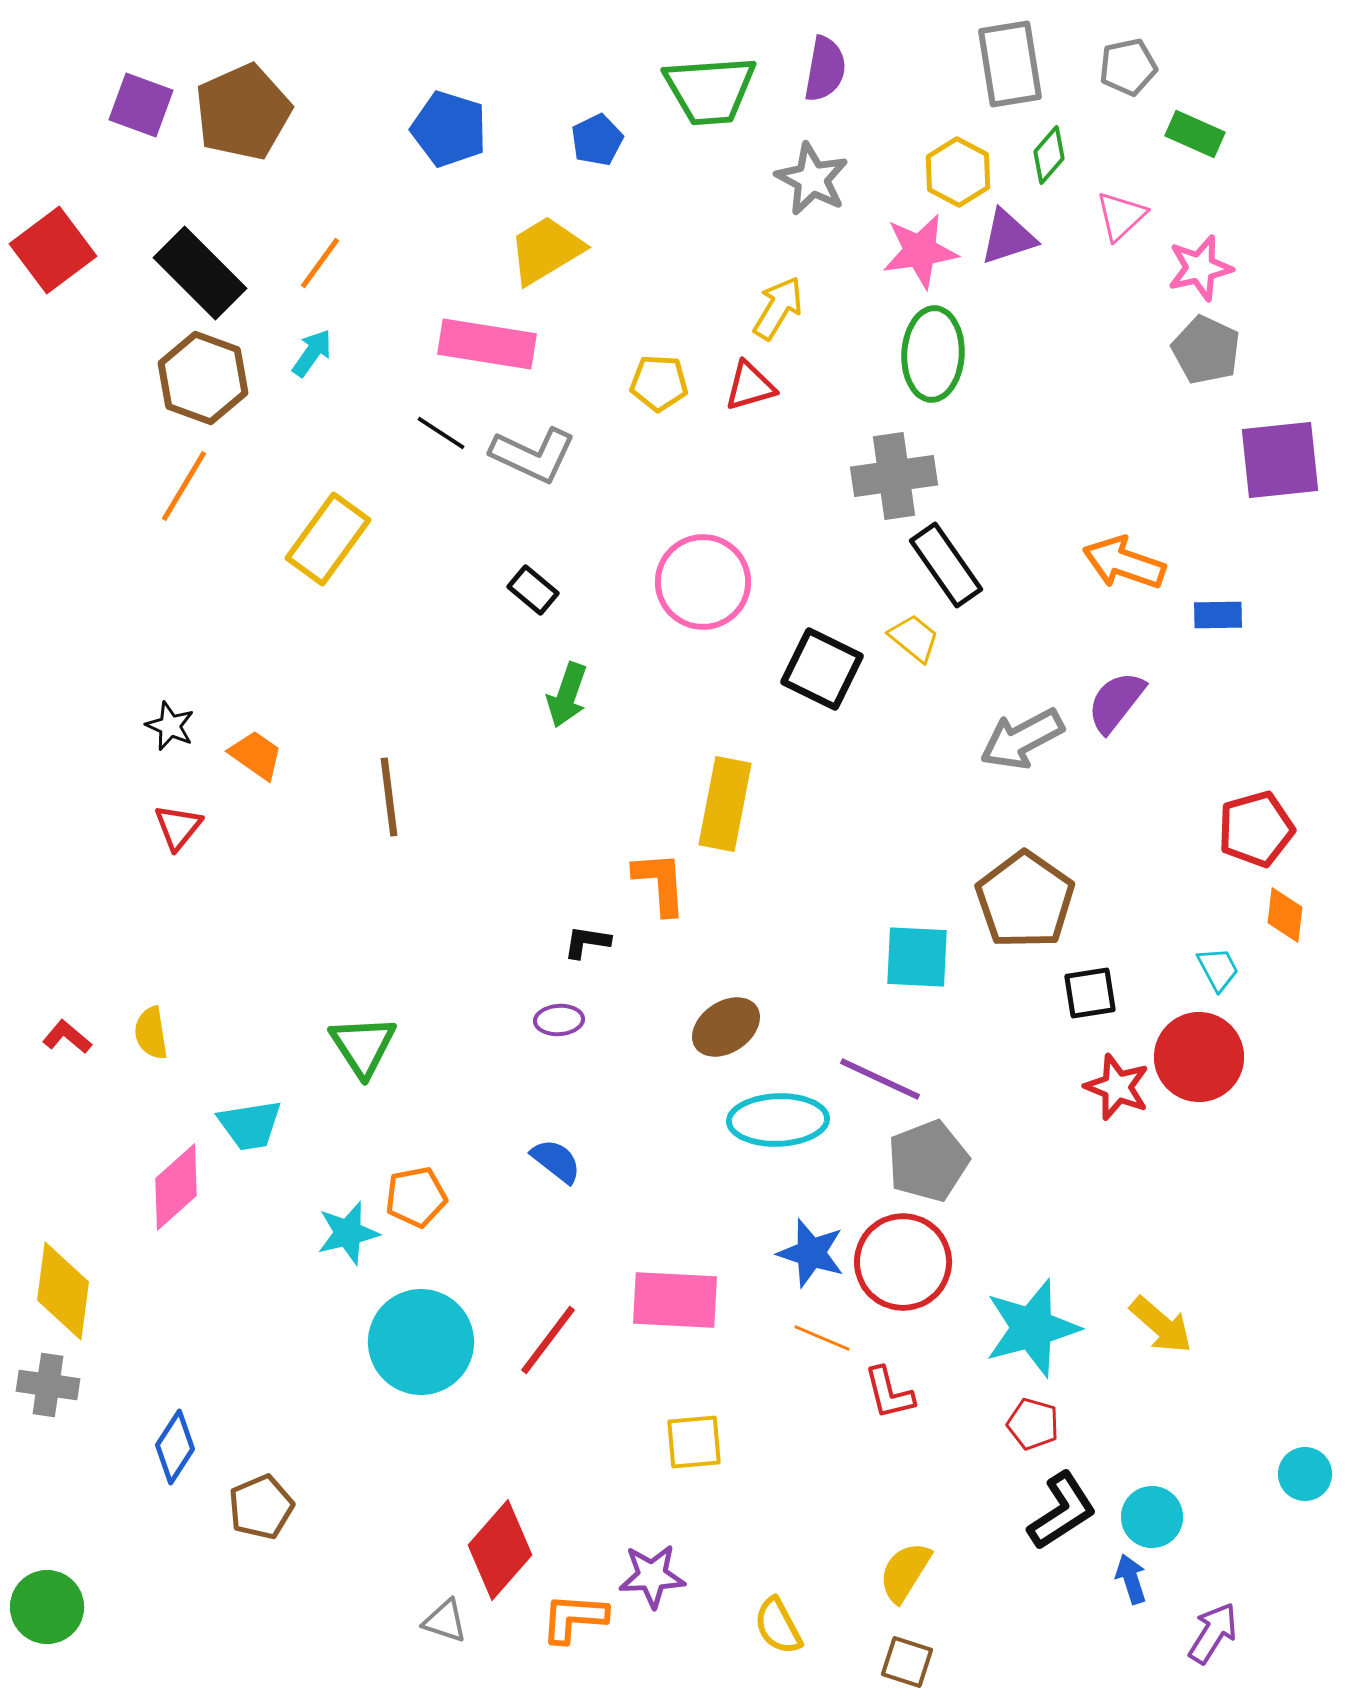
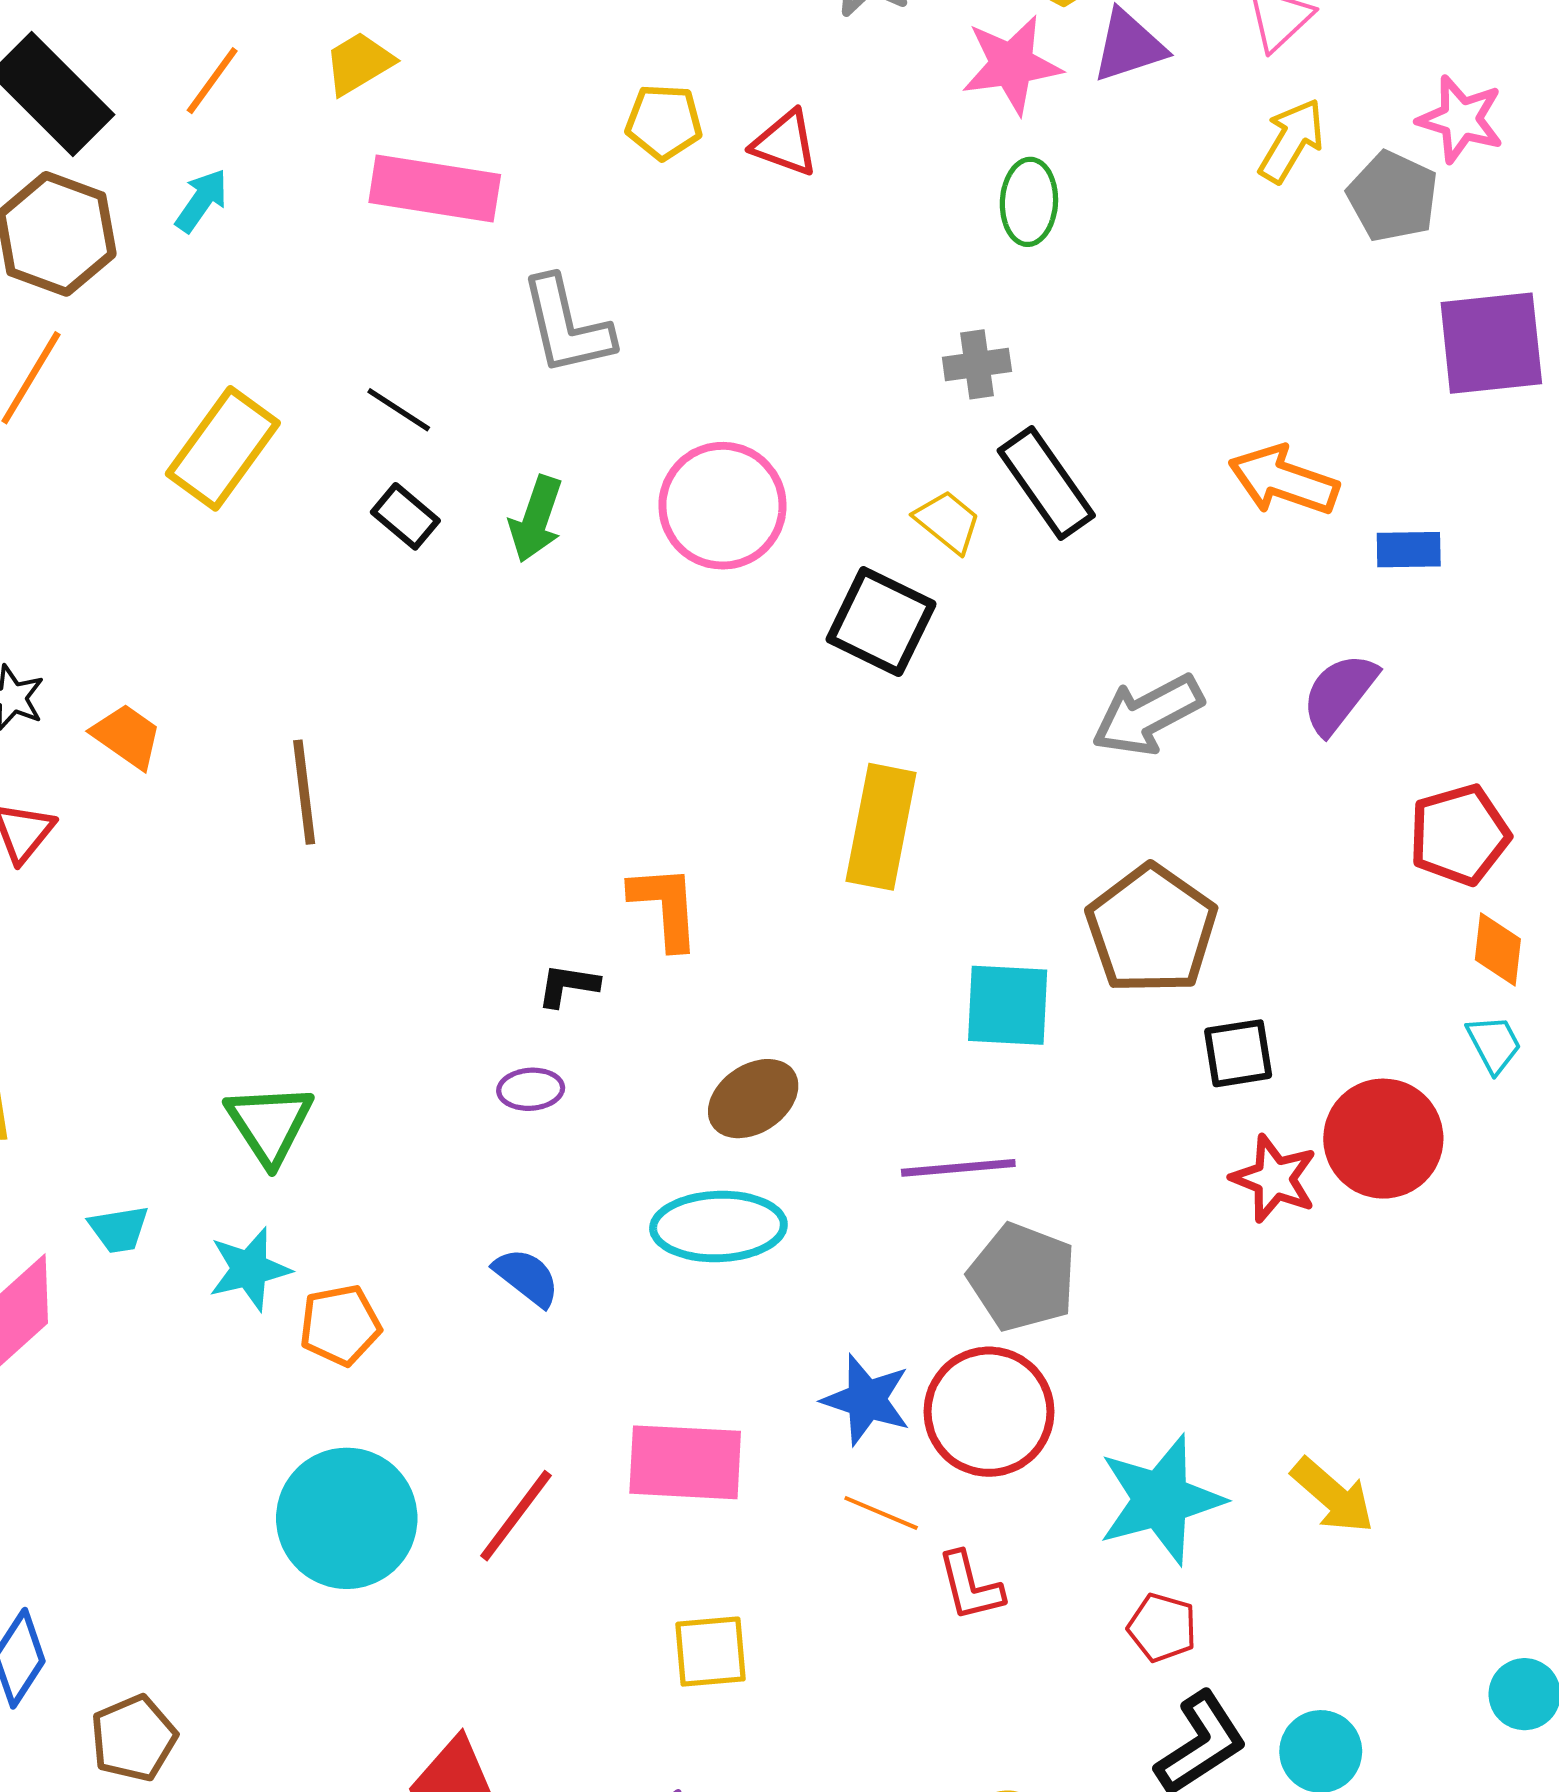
yellow trapezoid: (546, 250) -> (359, 63), moved, size x0.7
pink star: (1200, 268) -> (1461, 119), moved, turned 30
yellow arrow: (778, 308) -> (1291, 141), moved
green ellipse: (933, 354) -> (1029, 202), size x0.7
yellow pentagon: (659, 383) -> (664, 122), moved
red triangle: (750, 386) -> (785, 143), moved, turned 36
black line: (441, 433) -> (399, 410), moved
gray L-shape: (533, 455) -> (567, 326), moved, turned 52
gray cross: (894, 476) -> (977, 364), size x0.6
black rectangle: (533, 590) -> (405, 516), moved
yellow trapezoid: (914, 638) -> (948, 522), moved
green arrow: (567, 695) -> (536, 519), moved
purple semicircle: (1116, 702) -> (1339, 694), moved
yellow rectangle: (725, 804) -> (881, 827), moved
cyan trapezoid: (1218, 969) -> (1494, 1044), moved
purple line: (880, 1079) -> (958, 1168), turned -30
cyan ellipse: (778, 1120) -> (718, 1227), moved
cyan trapezoid: (250, 1125) -> (119, 1229), size x0.7
gray pentagon: (928, 1161) -> (1022, 1277), turned -30
cyan star: (348, 1233) -> (249, 1269), moved

